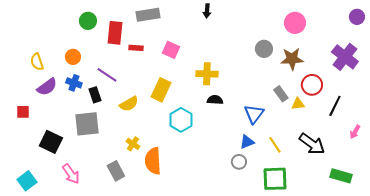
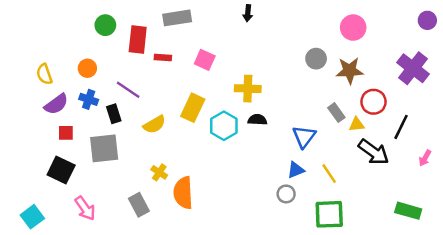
red square: (23, 112) -> (66, 133), moved
cyan hexagon: (181, 120) -> (224, 126), moved
black arrow: (312, 144) -> (373, 152), moved

